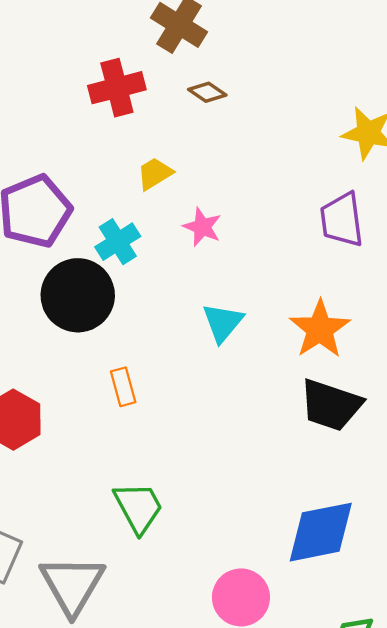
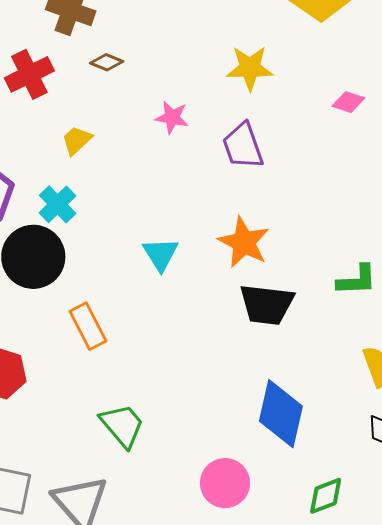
pink star: (202, 227) -> (172, 117), moved
orange rectangle: (123, 387) -> (88, 326), size x1.4
blue diamond: (321, 532) -> (281, 414), turned -54

